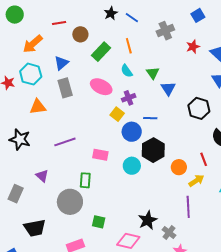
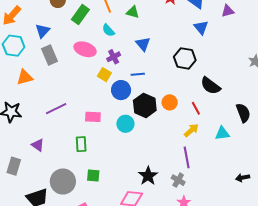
green triangle: (153, 73) -> (133, 12), moved, turned -32
blue triangle: (168, 88) -> (143, 44), moved
orange circle: (179, 167) -> (170, 102), moved
gray circle: (70, 202) -> (63, 182), moved
green square: (99, 222) -> (93, 176), moved
gray cross: (169, 233) -> (178, 180), moved

